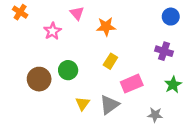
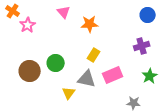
pink star: (52, 31) -> (28, 25), moved
purple cross: (164, 51) -> (142, 46), turned -35
gray triangle: (109, 105) -> (87, 79), moved, turned 48

